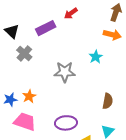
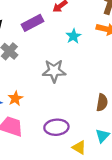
cyan star: (96, 57) -> (73, 36), moved

